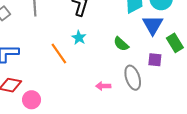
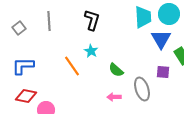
green semicircle: (121, 44) -> (116, 70), moved

